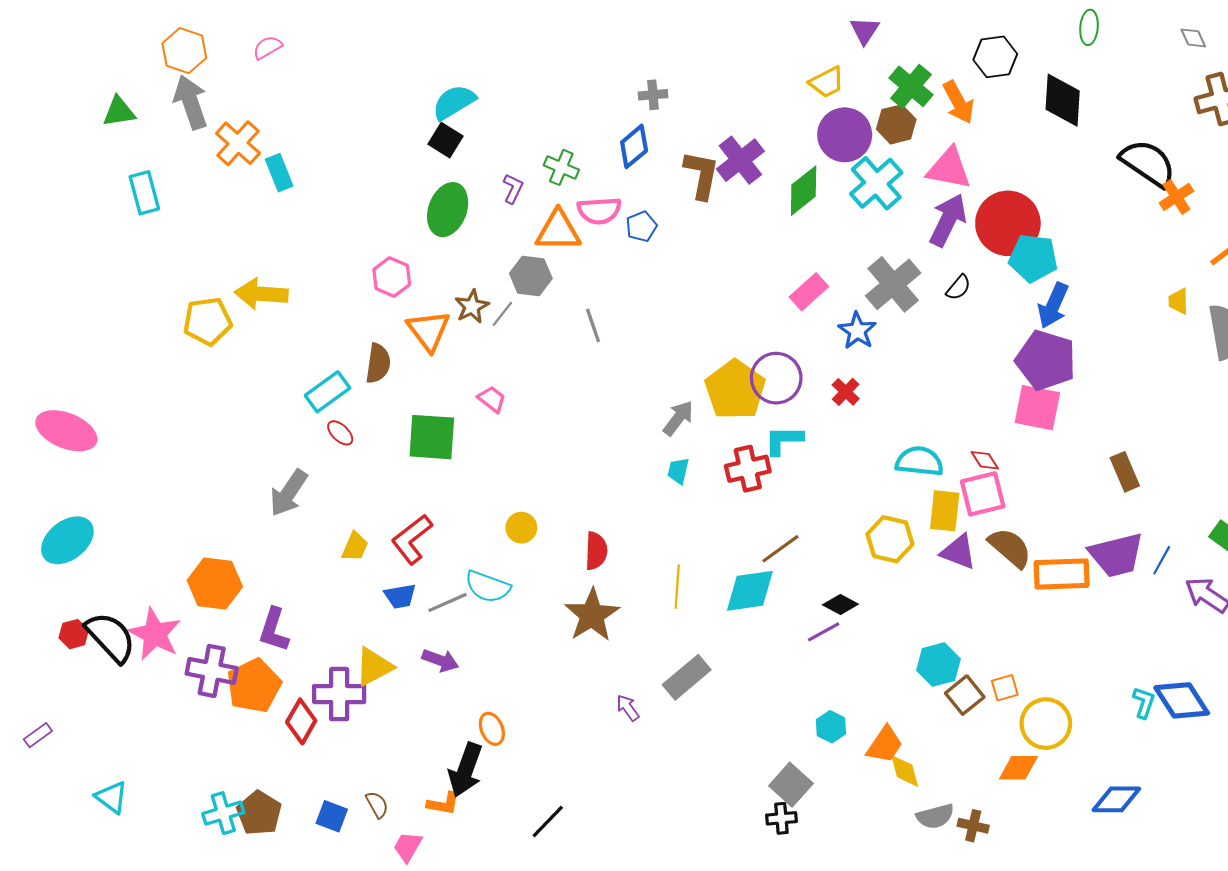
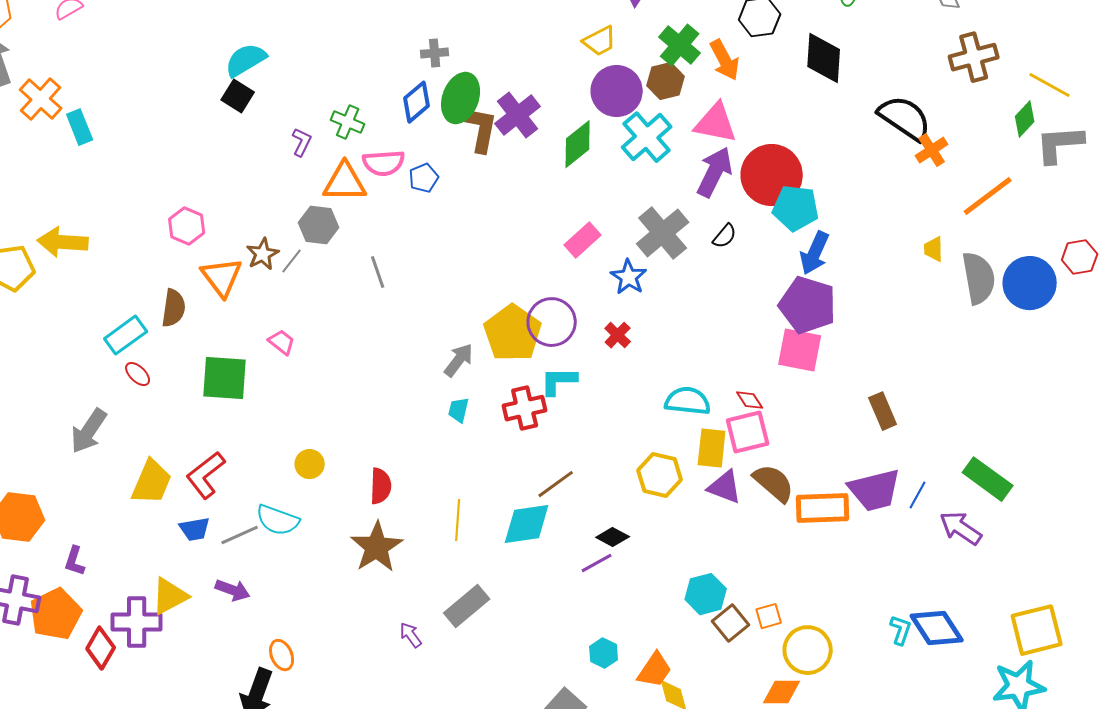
green ellipse: (448, 210) -> (461, 98), moved
yellow trapezoid: (355, 547) -> (152, 482), size x1.6
purple L-shape: (274, 630) -> (75, 561), size x0.7

